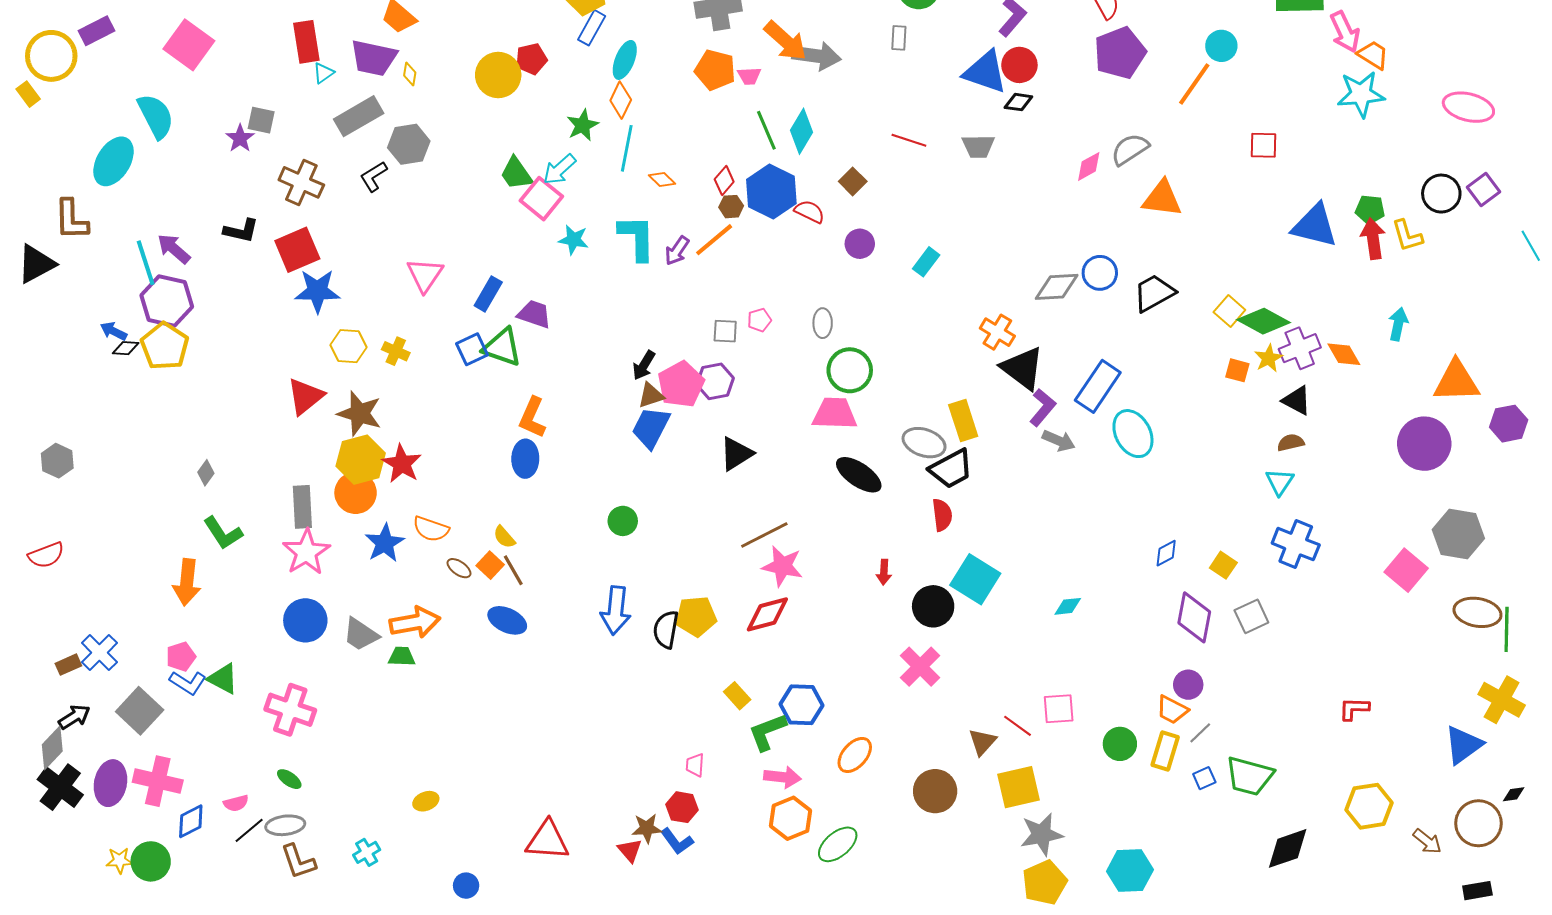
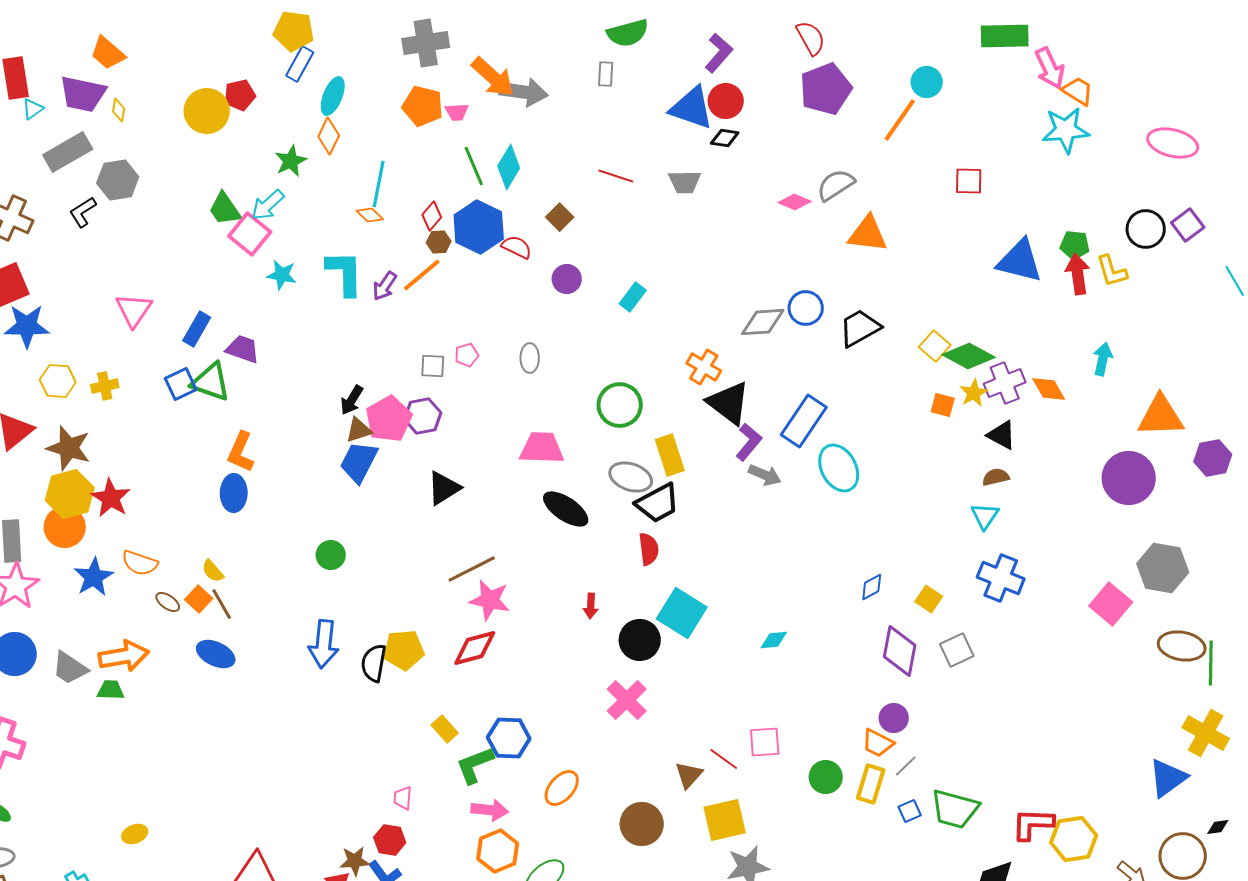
cyan line: (627, 148) -> (379, 184), moved
pink diamond: (1089, 166) -> (795, 202), turned 52
yellow cross: (396, 351) -> (105, 386), turned -36
green circle: (850, 370) -> (620, 405), moved
red L-shape: (1354, 709) -> (1033, 824), moved, size x1.4

